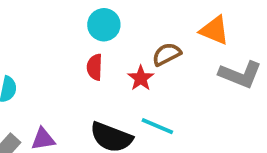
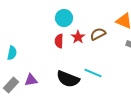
red star: (141, 78) -> (78, 37), moved

